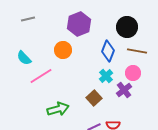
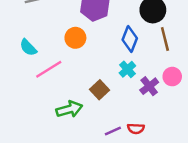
brown line: (137, 51) -> (165, 39), turned 66
pink circle: (133, 73) -> (172, 77), moved
brown square: (94, 98) -> (100, 90), moved

